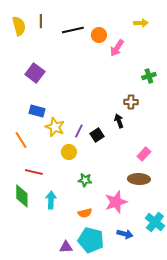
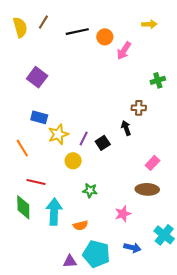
brown line: (41, 21) -> (43, 22), turned 32
yellow star: (55, 127) -> (58, 134), turned 30
cyan arrow: (51, 200) -> (54, 212), size x1.4
pink star: (116, 202) -> (123, 214), size x0.7
orange semicircle: (85, 213) -> (80, 225), moved

